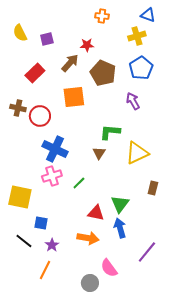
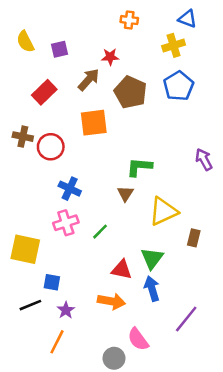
purple arrow: (133, 101) -> (204, 159), moved
blue cross: (55, 149) -> (70, 189), size x0.7
yellow triangle: (137, 153) -> (163, 211), moved
black line: (24, 241) -> (30, 305), turned -60

